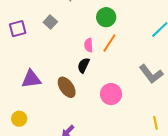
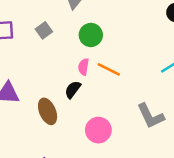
green circle: (106, 17) -> (91, 35), moved
orange line: (109, 43) -> (109, 69), turned 72

